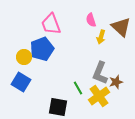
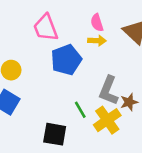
yellow arrow: (101, 37) -> (97, 41), moved, turned -104
blue pentagon: (42, 49) -> (66, 60), moved

